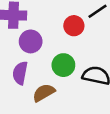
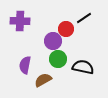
purple circle: (31, 41) -> (53, 41), moved

